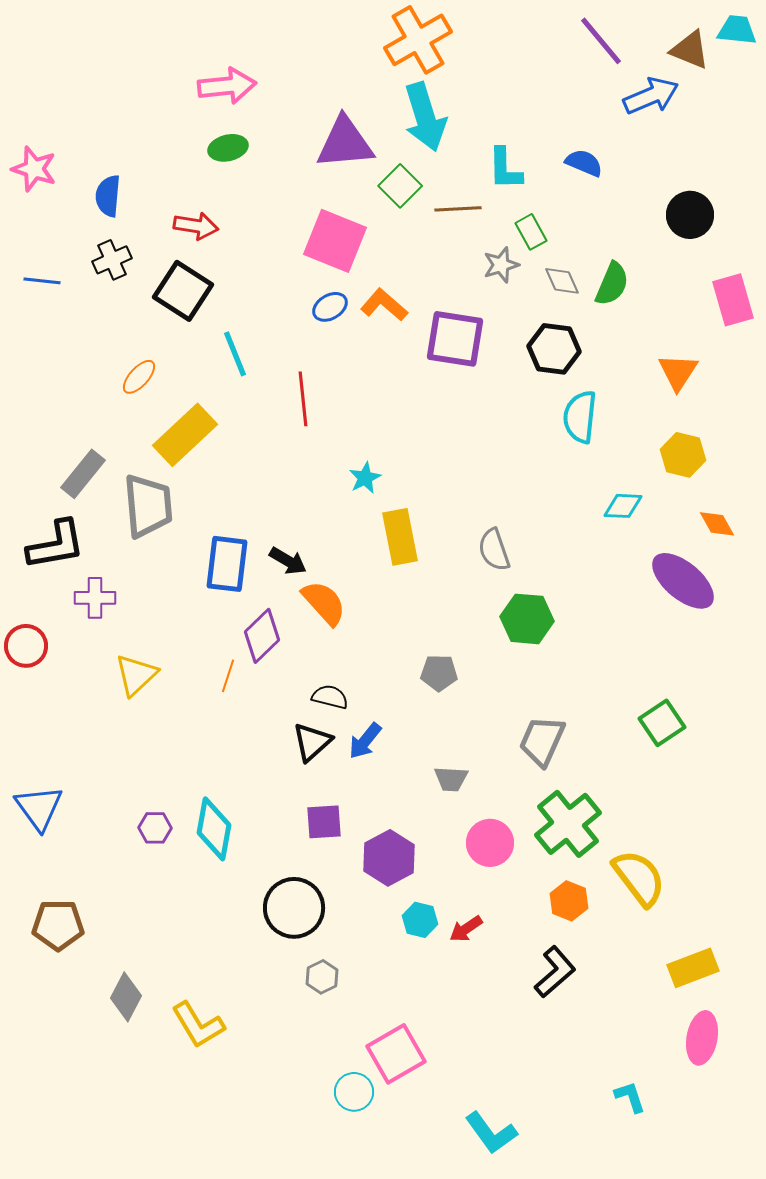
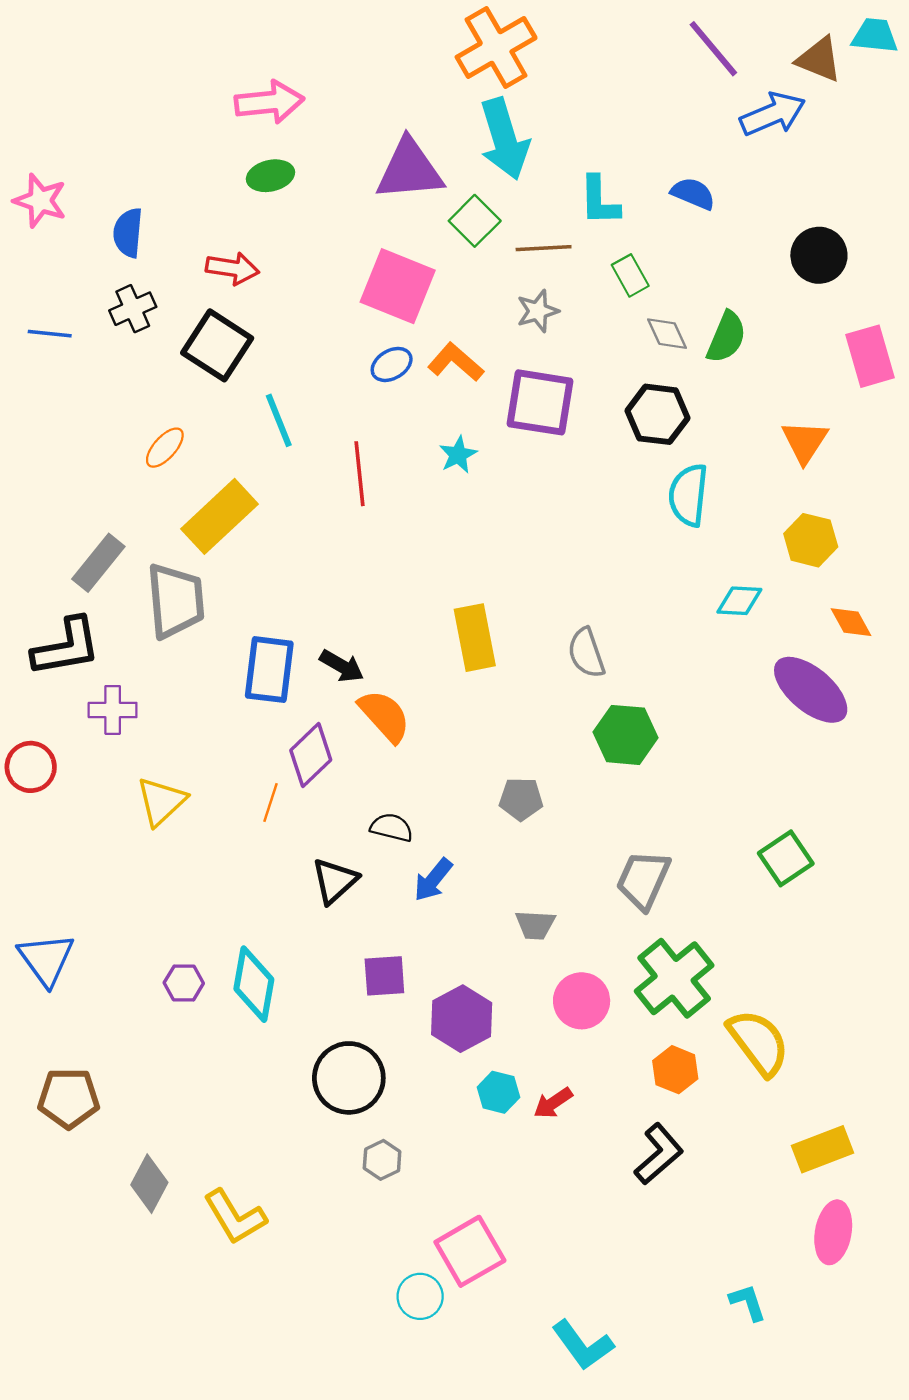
gray star: (501, 265) -> (538, 311), moved
cyan star: (365, 478) -> (458, 455), moved
black triangle: (312, 742) -> (335, 881), moved

